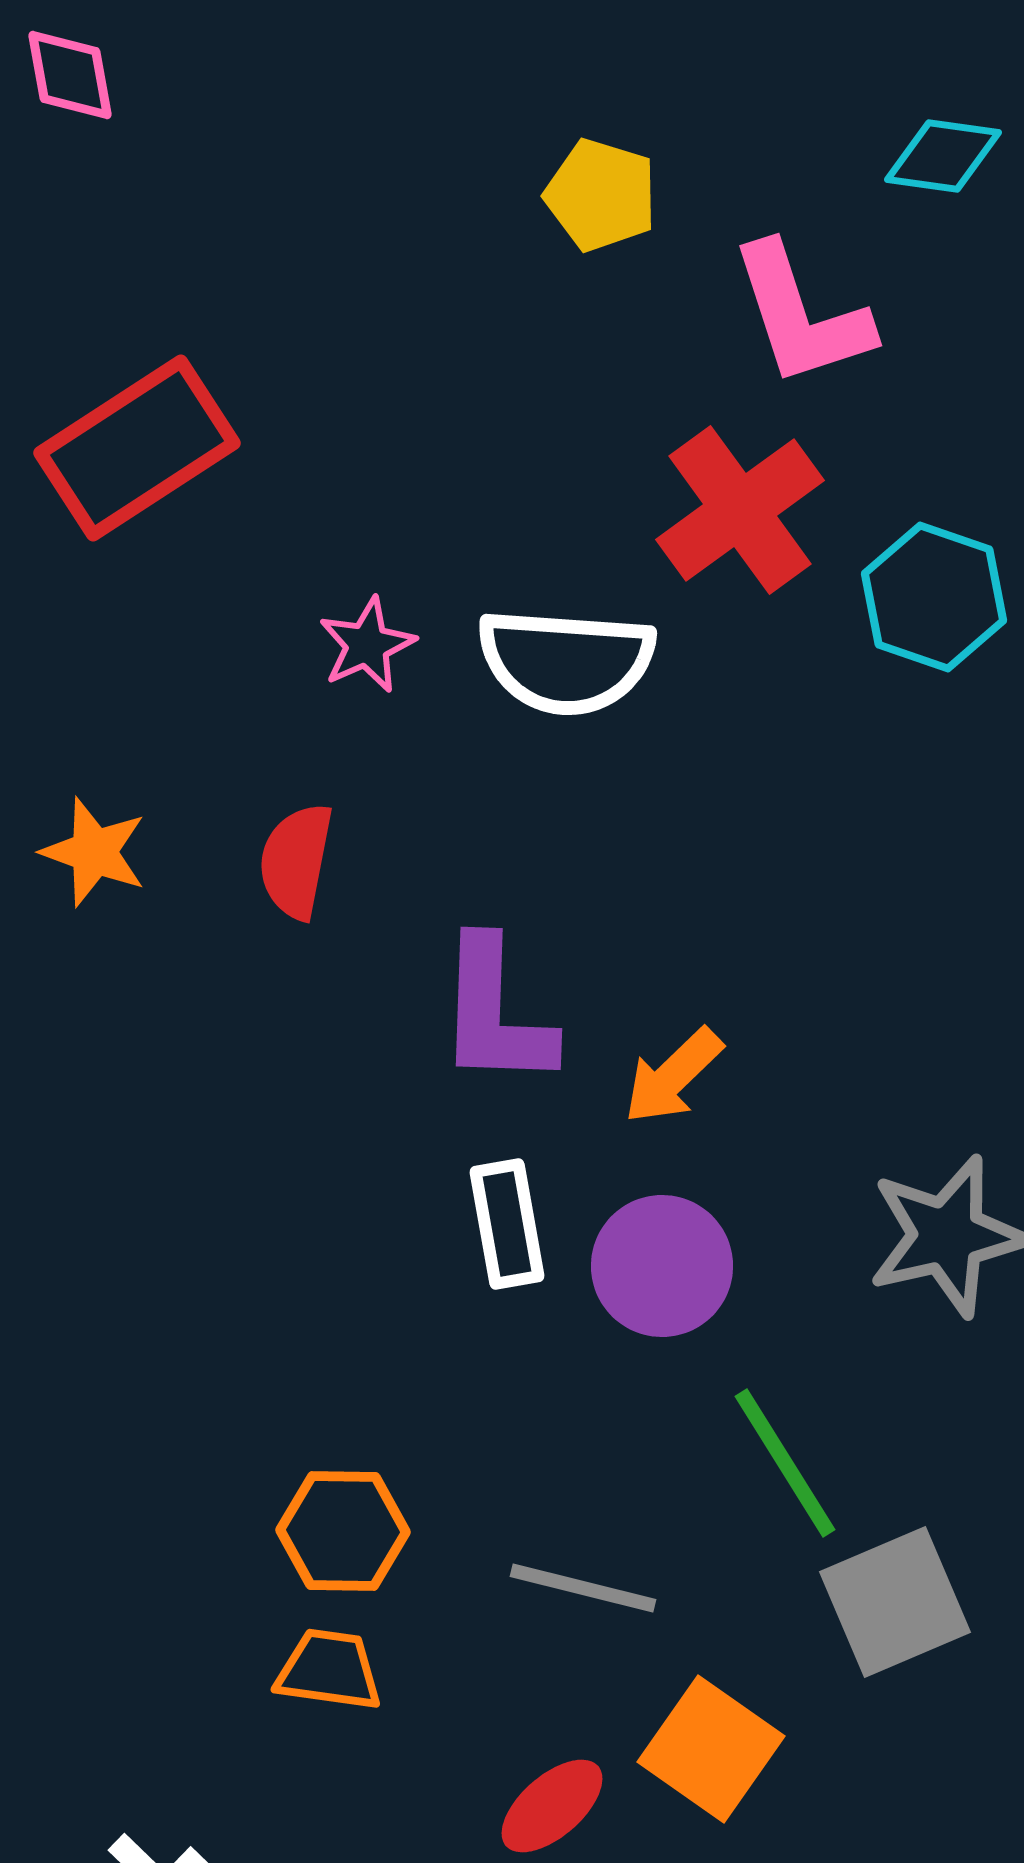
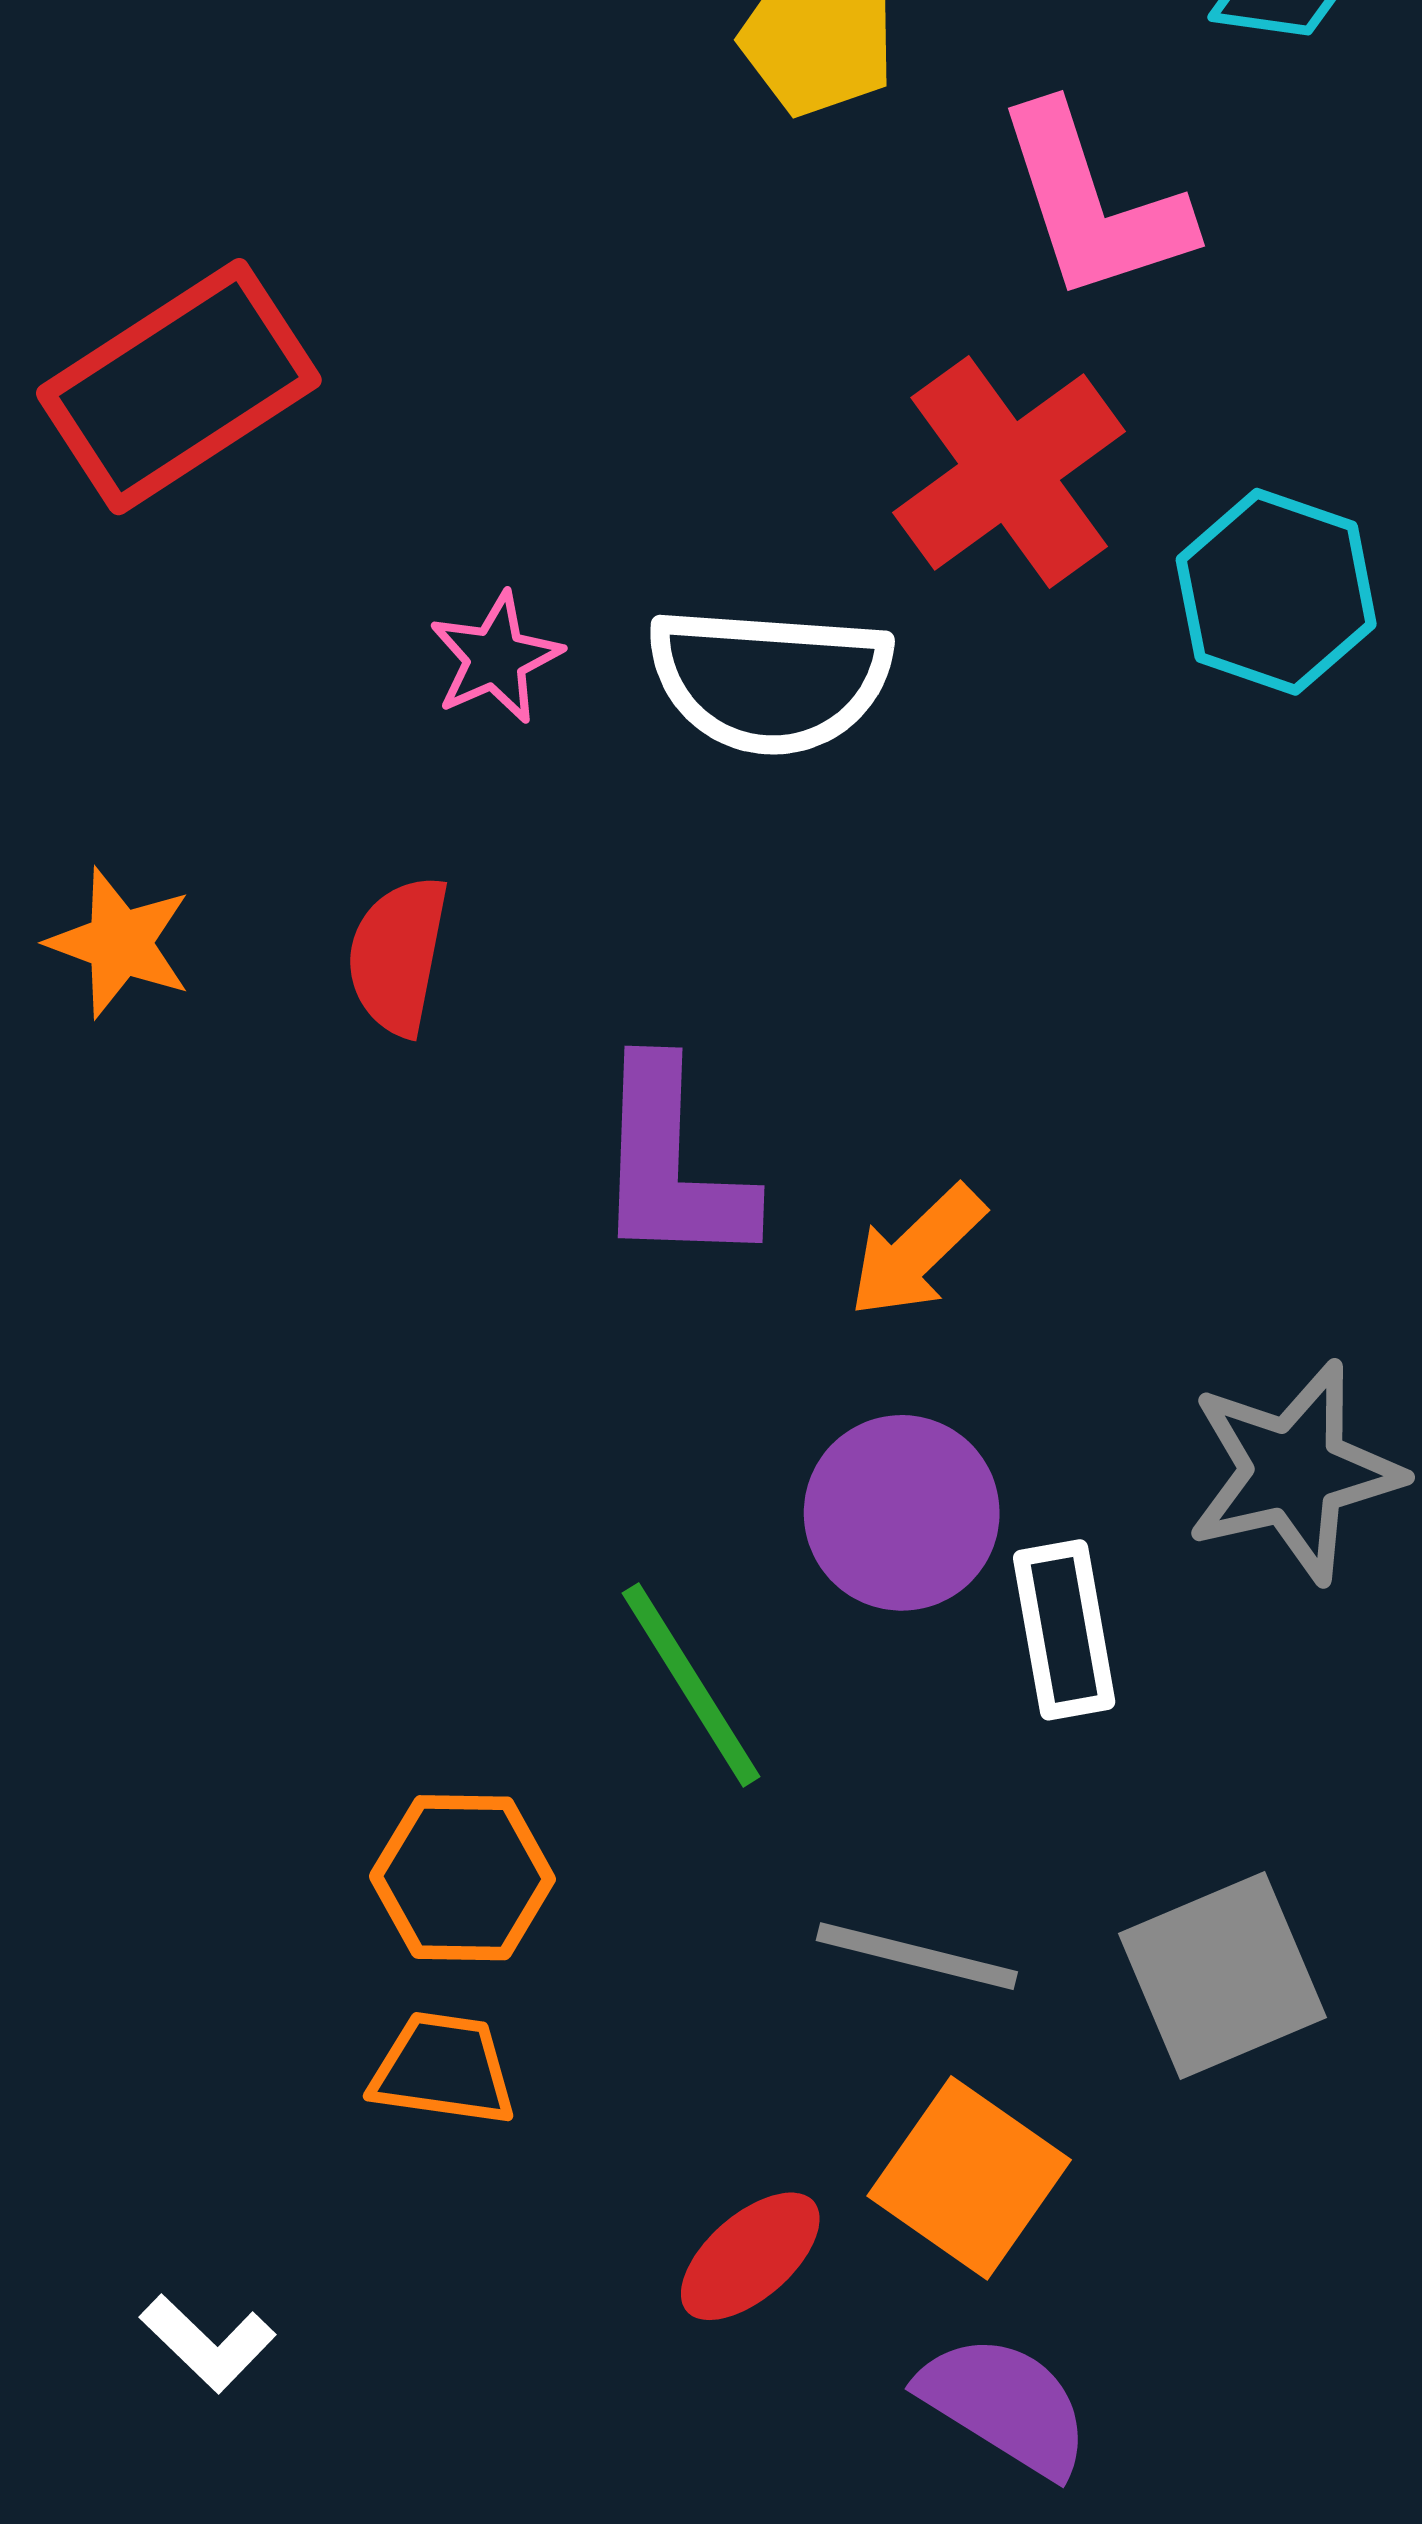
white rectangle: (507, 1224) -> (1064, 1630), moved
green line: (785, 1463) -> (691, 1685), moved
gray line: (583, 1588) -> (917, 1956), moved

